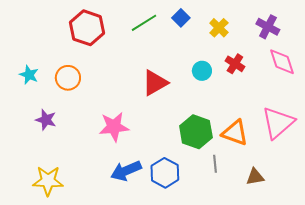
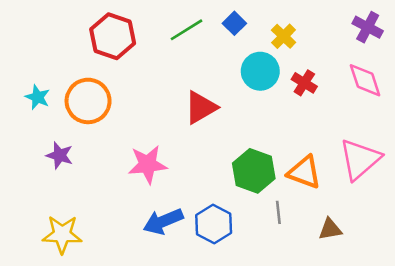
purple cross: (268, 27) -> (368, 27), moved
cyan circle: (202, 71) -> (260, 71), moved, size x1.5
orange circle: (68, 78) -> (88, 101), size x1.4

